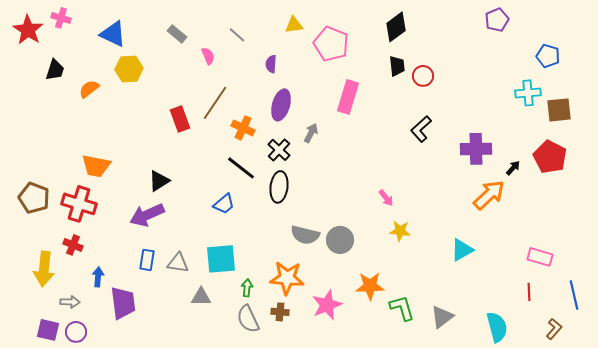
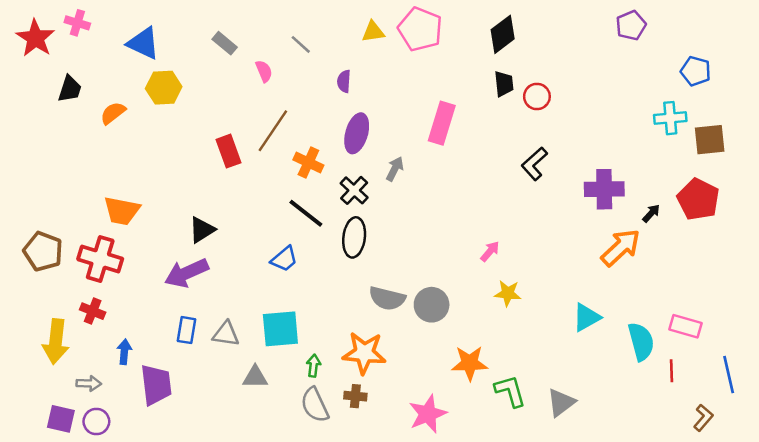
pink pentagon: (331, 44) -> (420, 29), moved
pink arrow: (386, 198) -> (490, 251), turned -102
pink star: (327, 305) -> (428, 414), moved
cyan semicircle: (497, 327) -> (641, 342), moved

